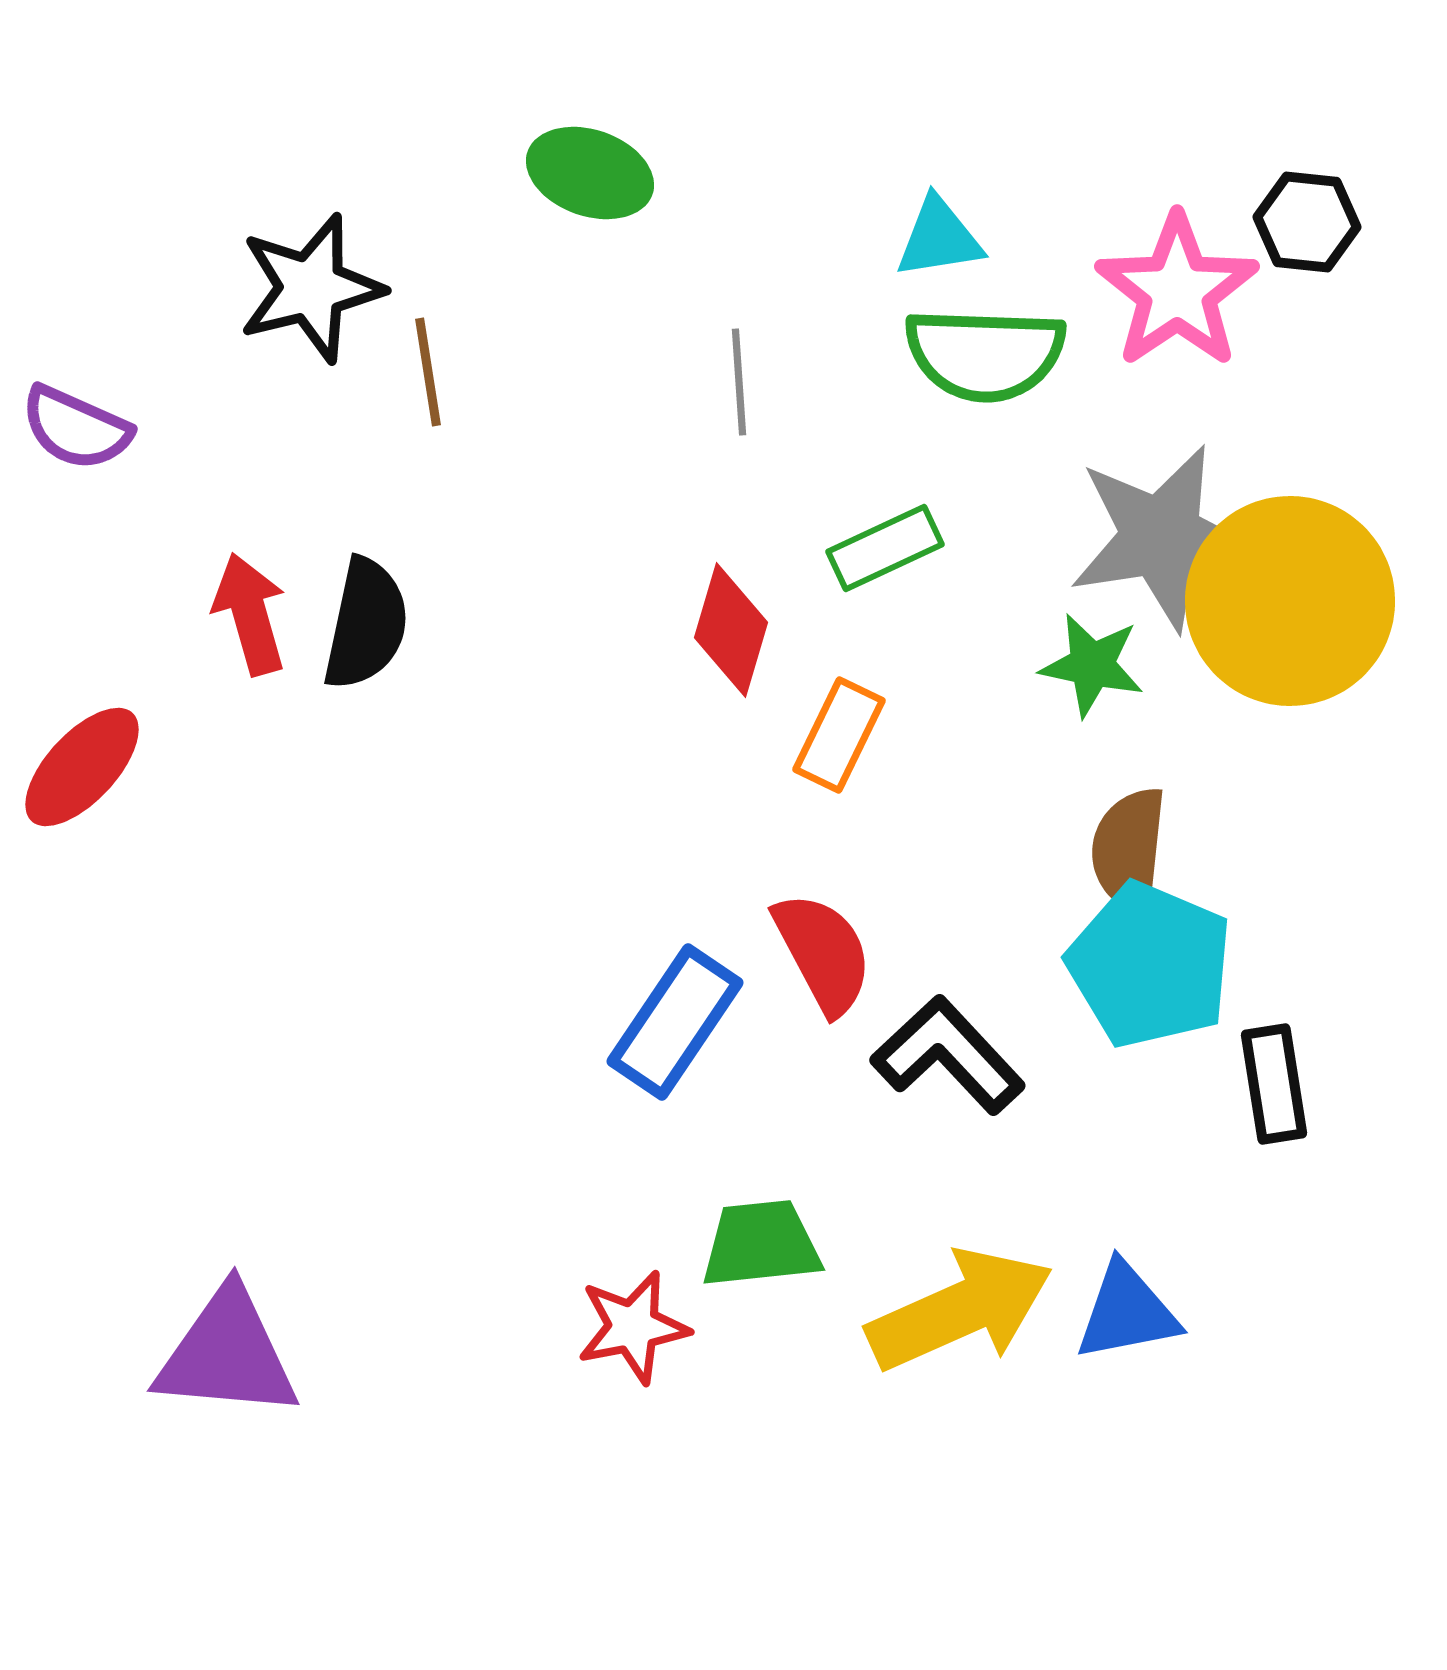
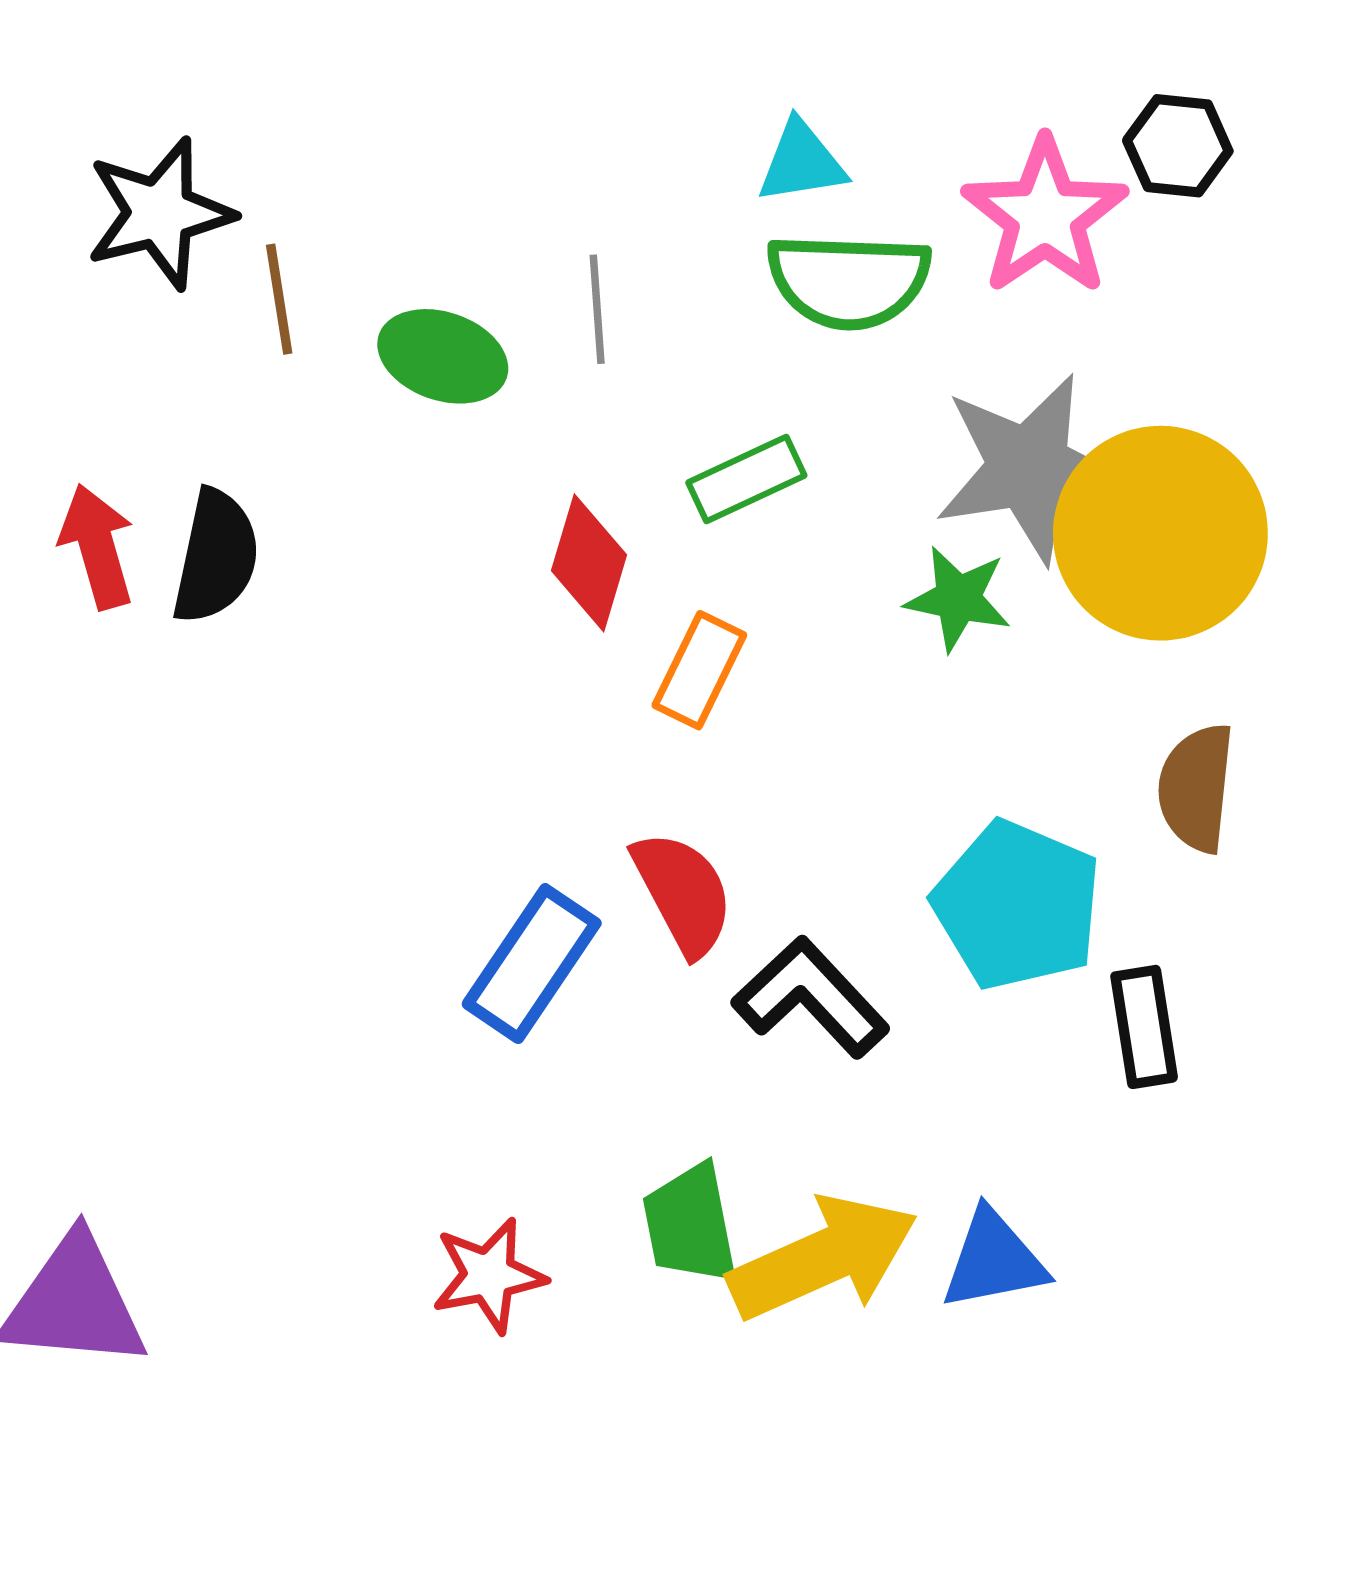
green ellipse: (590, 173) -> (443, 356), moved
brown semicircle: (1129, 850) -> (1196, 788), moved
green trapezoid: (761, 1244) -> (690, 1224), moved, turned -95

